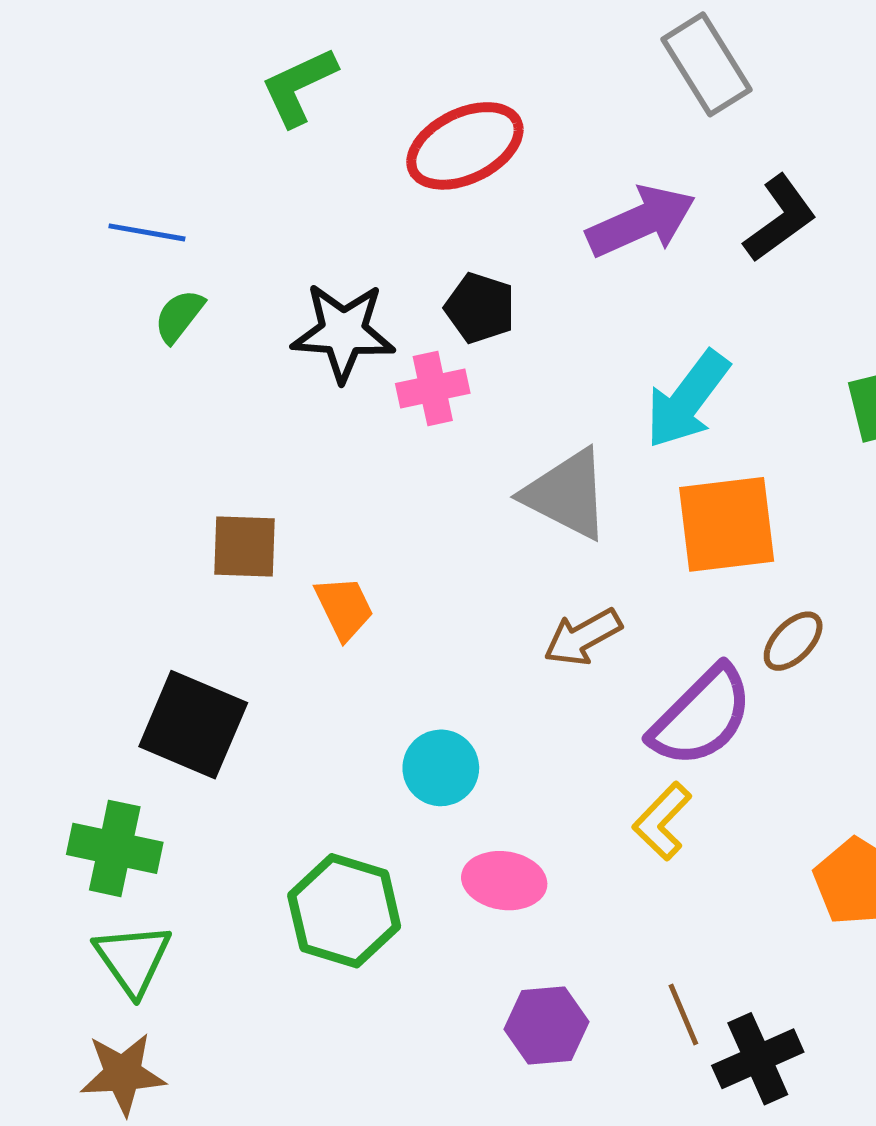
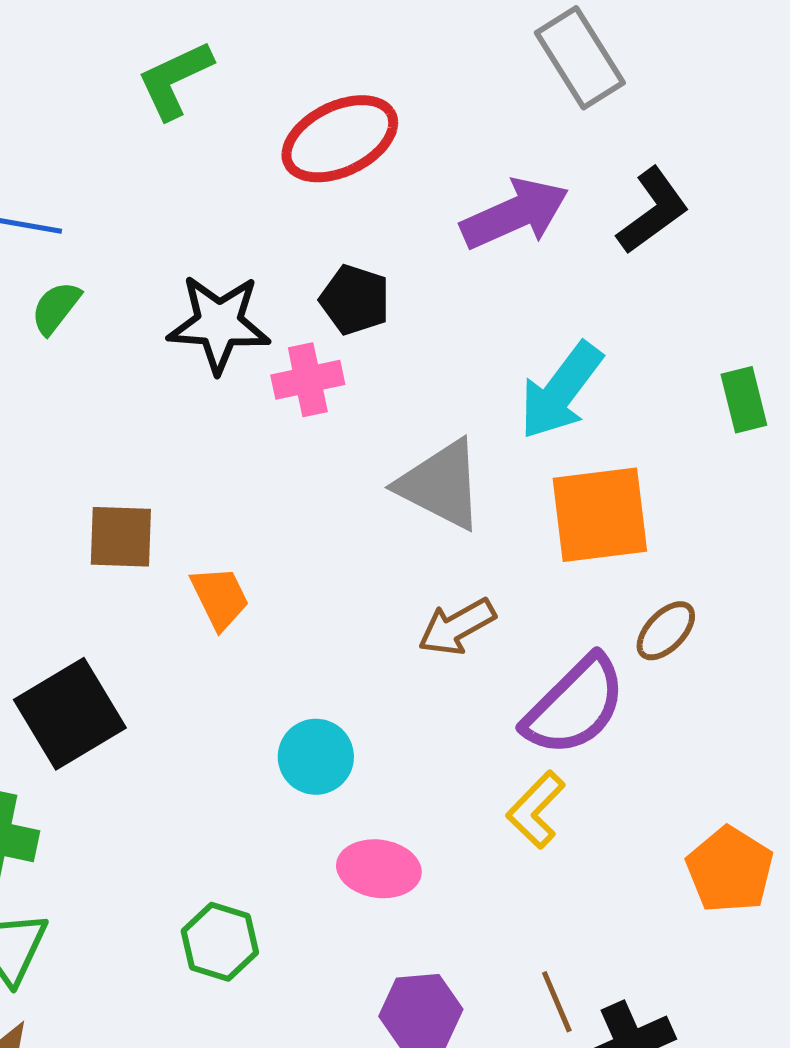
black square: (193, 725) -> (70, 714), turned 36
green hexagon: (344, 911) -> (220, 942), moved, size x0.7

